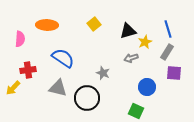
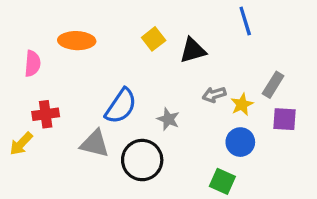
blue line: (168, 29) -> (245, 21), moved
black triangle: (128, 31) -> (193, 50), moved
yellow star: (145, 42) -> (242, 104), moved
blue semicircle: (63, 58) -> (121, 106), moved, turned 90

